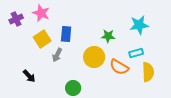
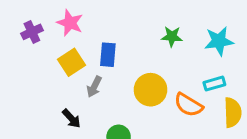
green star: (108, 36) -> (172, 36), moved
black arrow: (29, 76) -> (71, 119), moved

